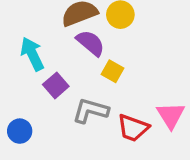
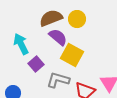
yellow square: (113, 71) -> (72, 55), size x1.6

